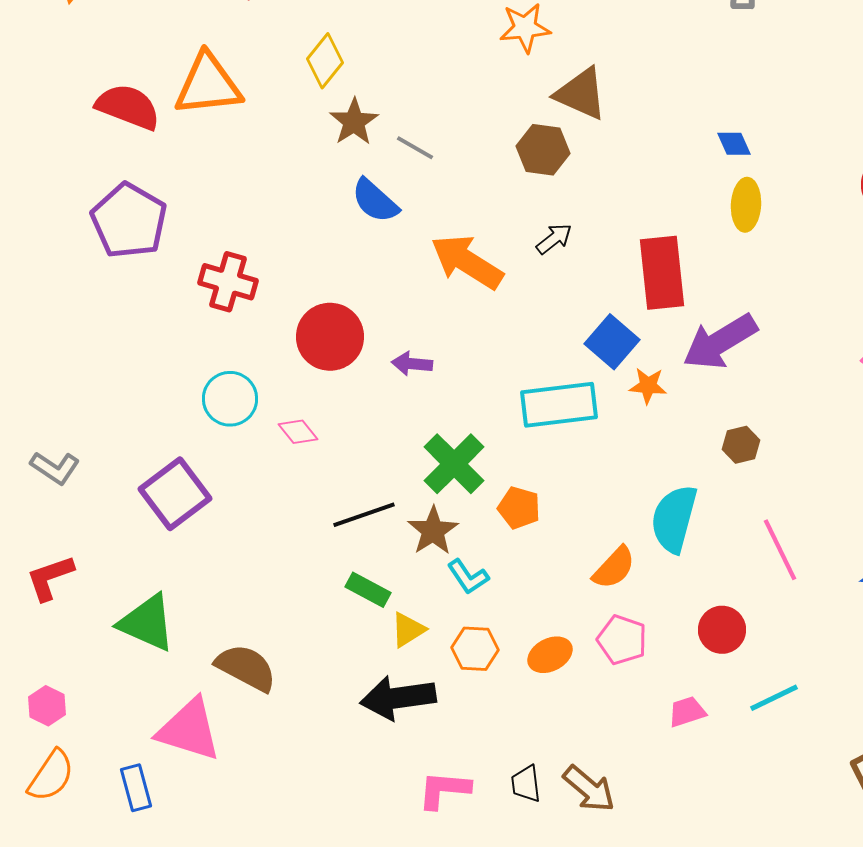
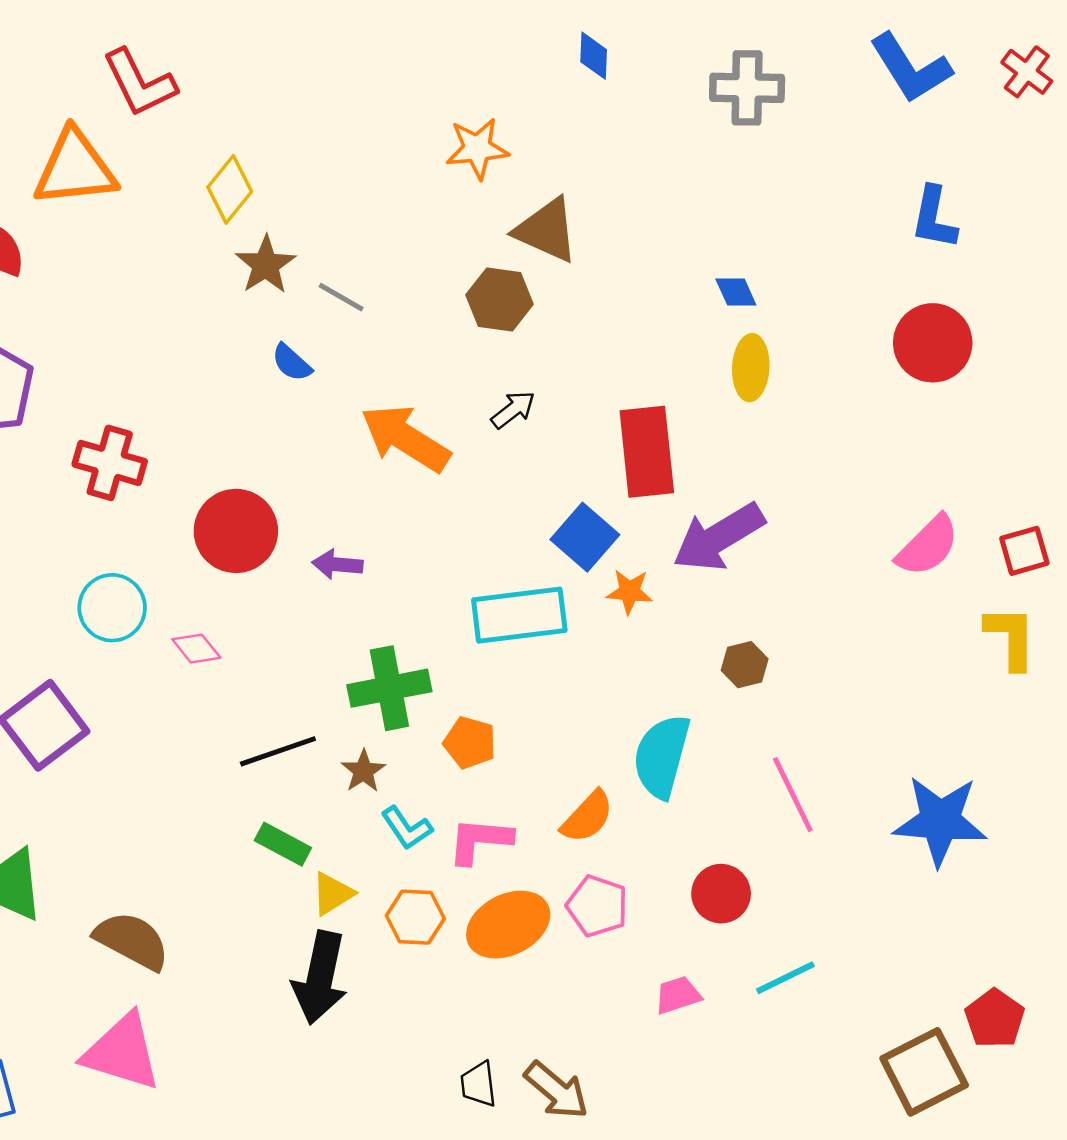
orange triangle: (208, 85) -> (75, 168), moved
blue semicircle: (375, 201) -> (292, 363), size x0.7
green cross: (454, 464) -> (389, 688), turned 34
brown star: (433, 531) -> (363, 771), size x0.7
orange ellipse: (550, 655) -> (508, 925), size x1.5
black arrow: (398, 698) -> (320, 978), turned -70
pink triangle: (189, 730) -> (122, 1052), moved
pink L-shape: (444, 790) -> (480, 840), moved

